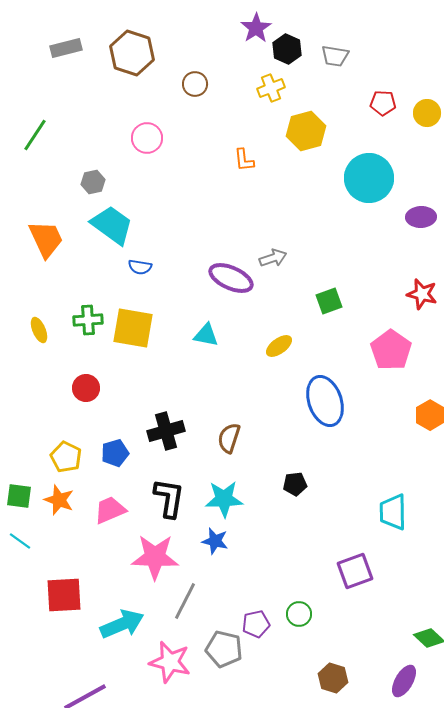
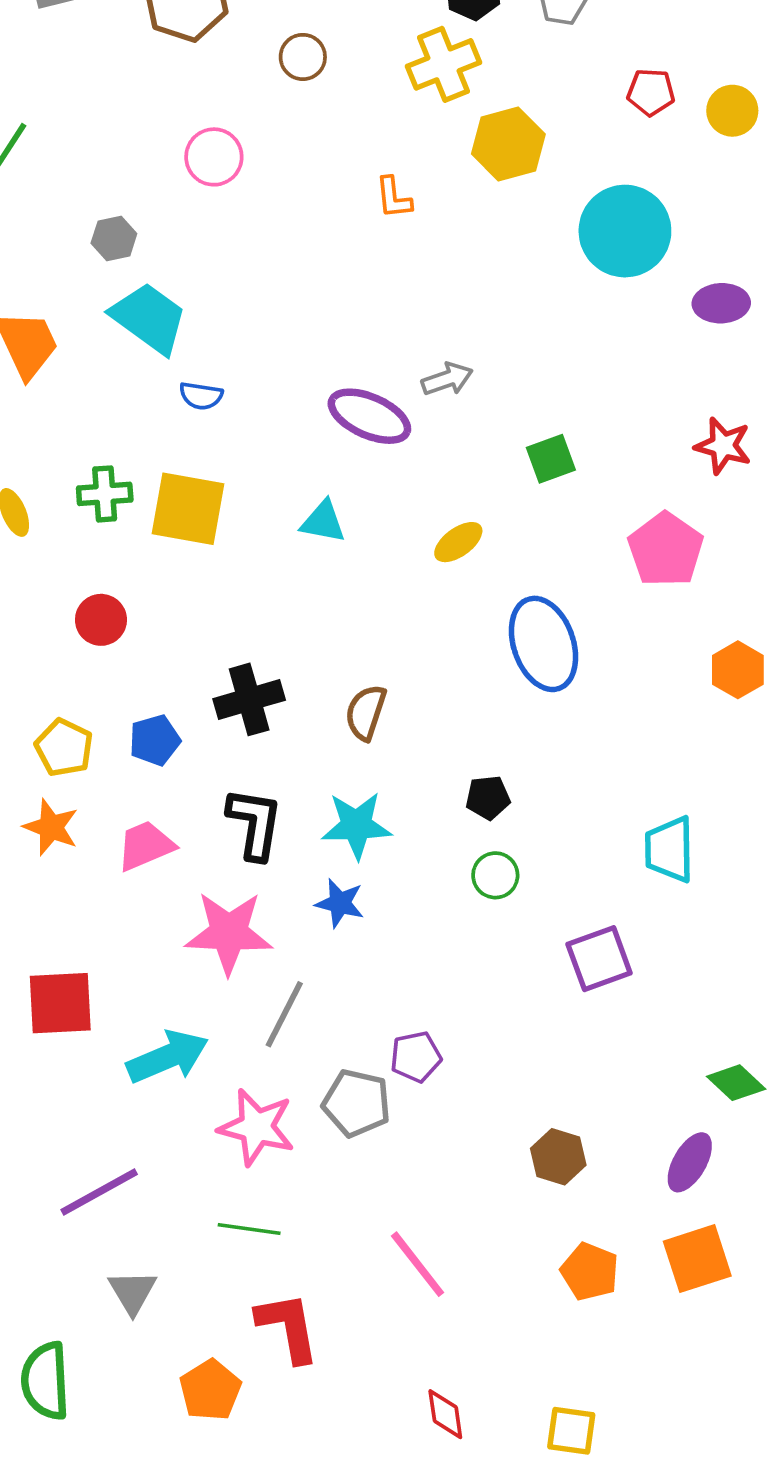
yellow cross: (271, 88) -> (444, 64), size x1.4
green circle: (299, 614) -> (495, 875), moved

